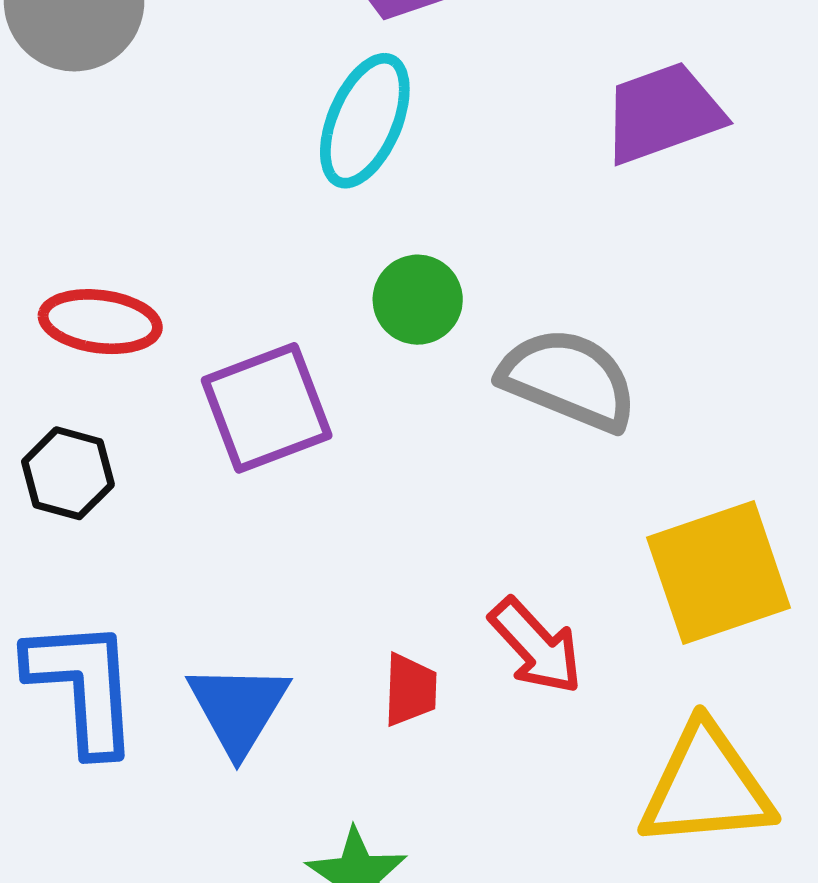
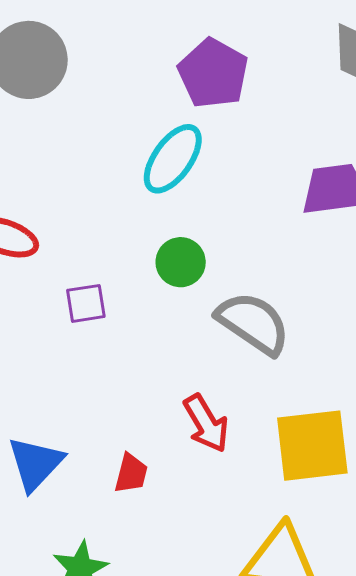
purple square: (267, 408) -> (86, 303), size x0.6
red arrow: (536, 646) -> (206, 423), moved

